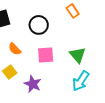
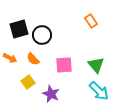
black circle: (39, 25) -> (42, 35), moved
cyan arrow: (81, 81) -> (99, 91), turned -80

